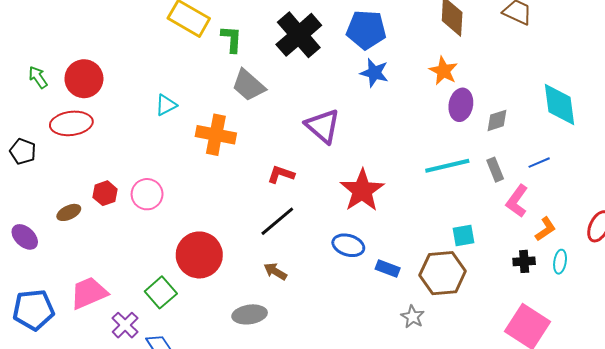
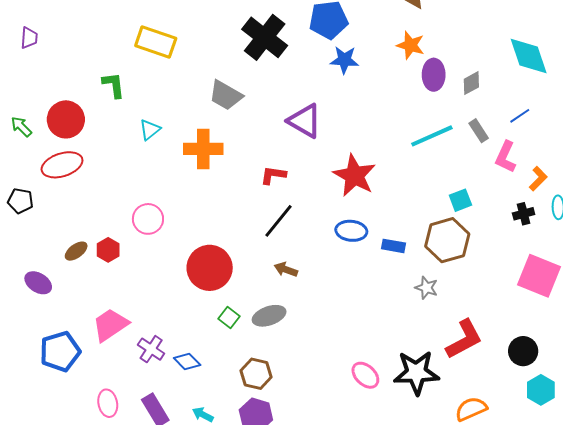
green L-shape: (232, 39) -> (114, 85), moved
red hexagon: (105, 193) -> (108, 250), moved
green square: (161, 292) -> (229, 318), moved, size x0.7

